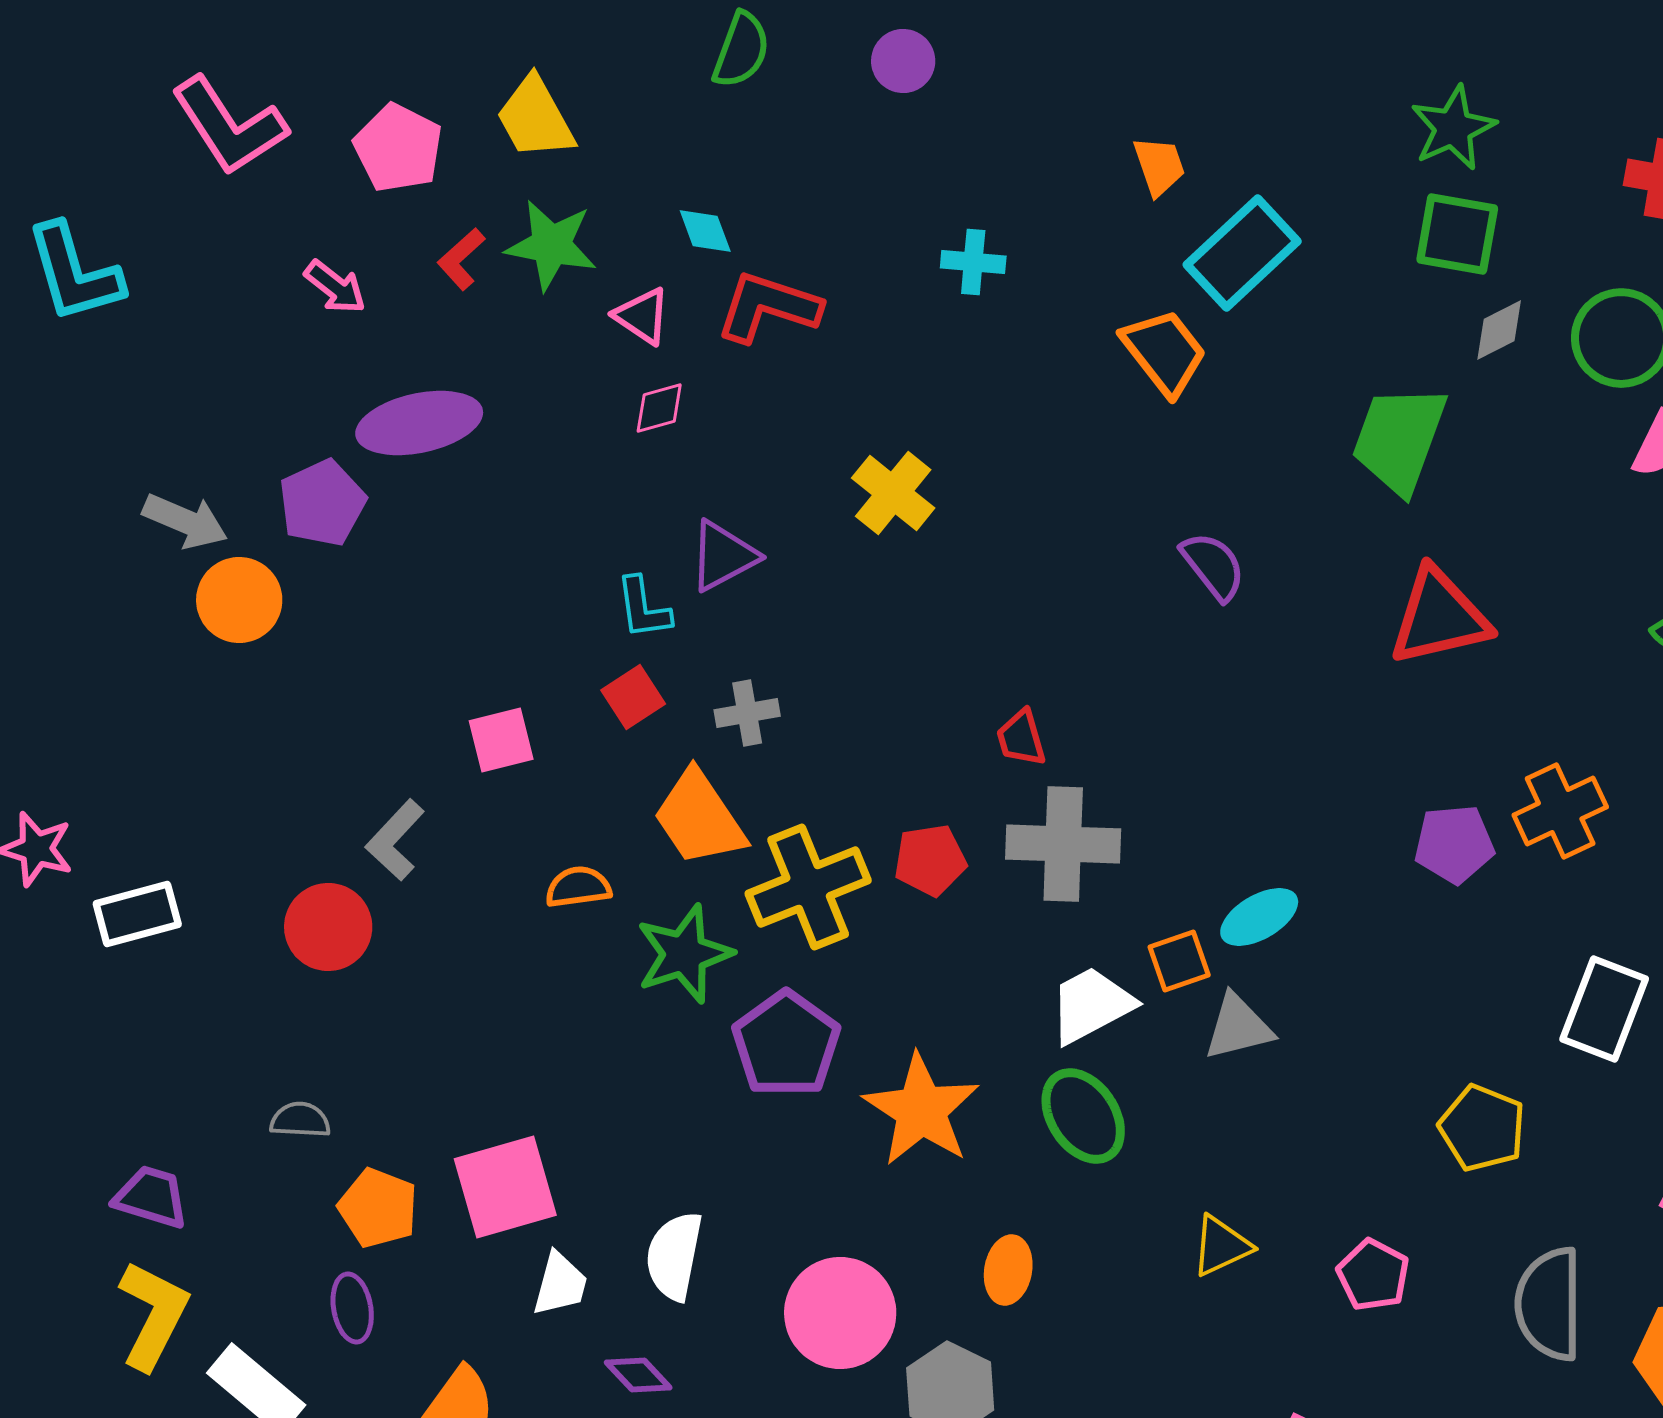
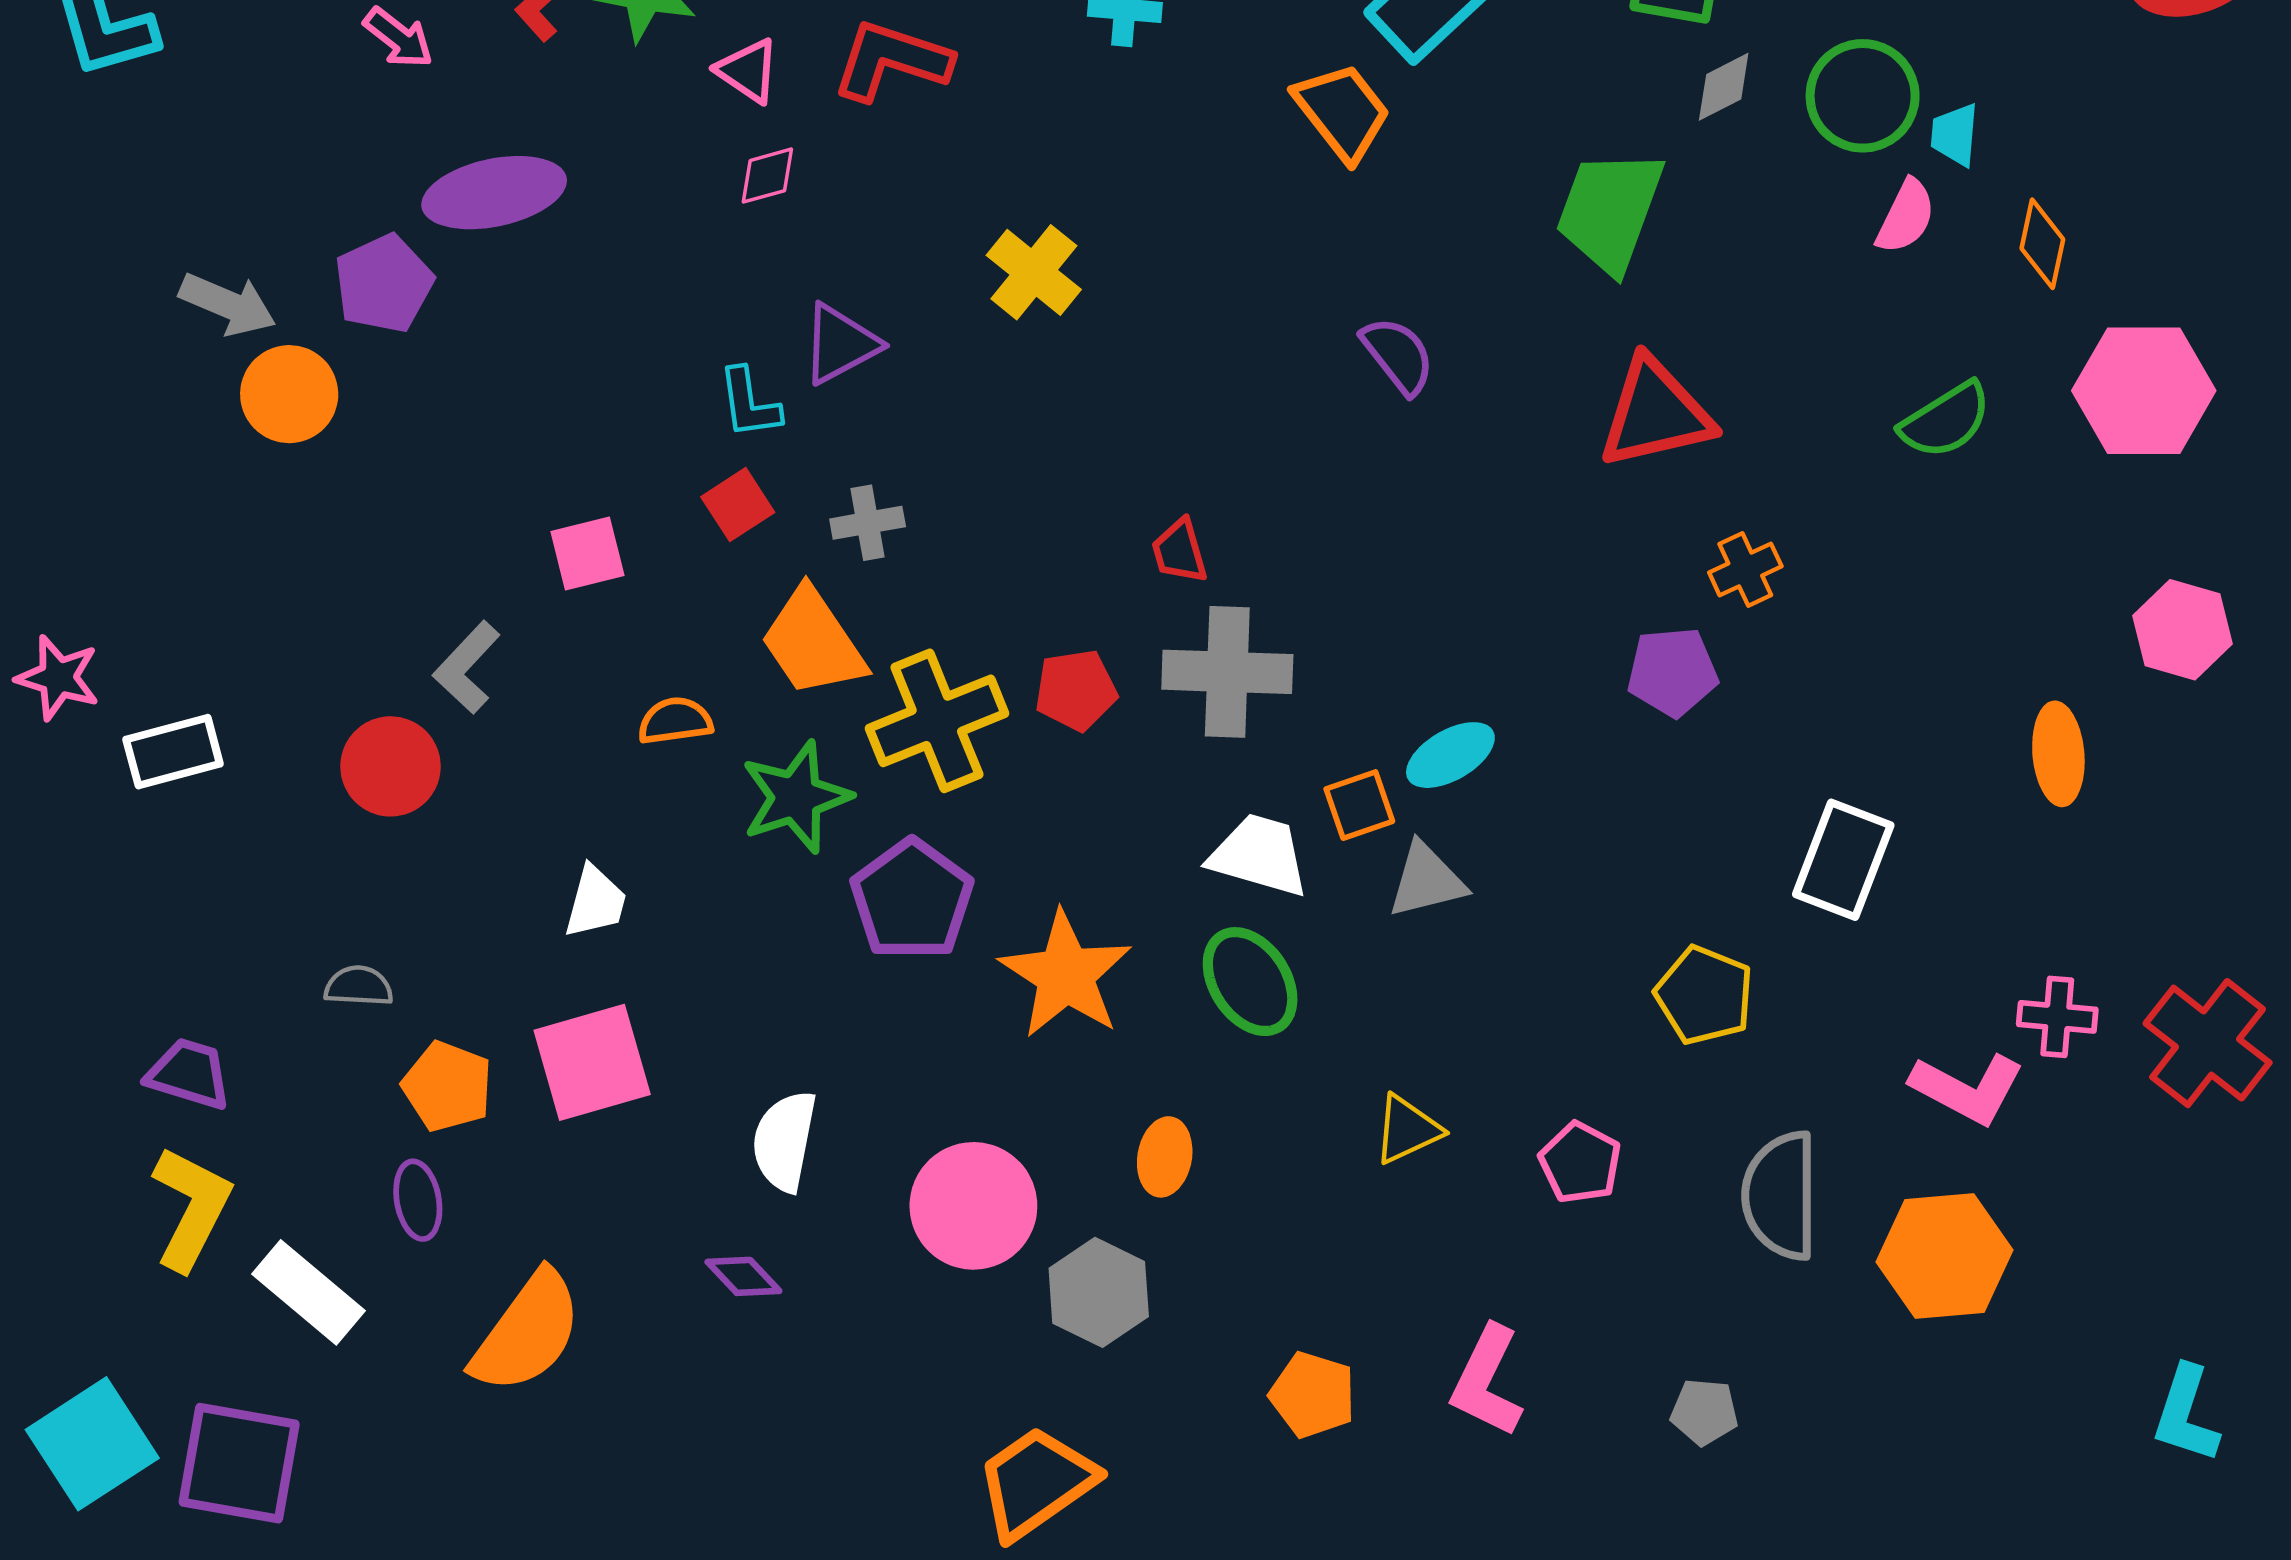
orange cross: (1560, 811) -> (1745, 569), moved, size x0.7
white trapezoid: (1091, 1005) -> (1259, 855), turned 44
white trapezoid: (560, 1284) -> (595, 902), moved

